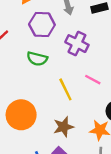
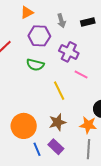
pink line: (93, 80) -> (81, 74), moved
orange circle: (21, 115) -> (24, 126), moved

